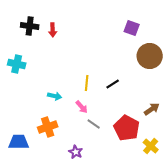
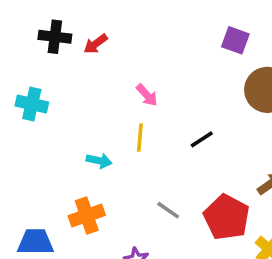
red arrow: (53, 30) -> (96, 44), turned 56
yellow line: (87, 83) -> (140, 138), moved
pink arrow: (82, 107) -> (147, 95), moved

